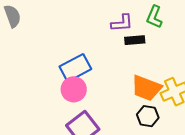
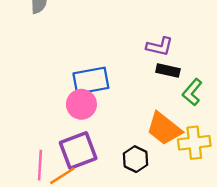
green L-shape: (154, 17) -> (192, 92), moved
black hexagon: (148, 116) -> (136, 159), moved

